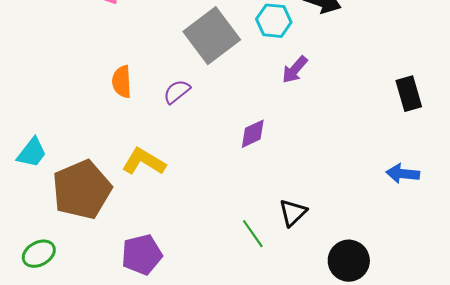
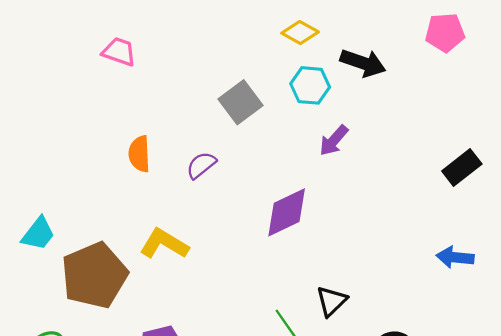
gray square: (212, 36) -> (240, 102), size x0.7
black rectangle: (409, 94) -> (462, 167), turned 68
purple diamond: (253, 134) -> (287, 212), size x1.5

